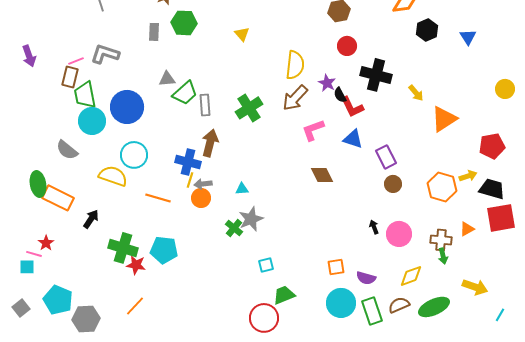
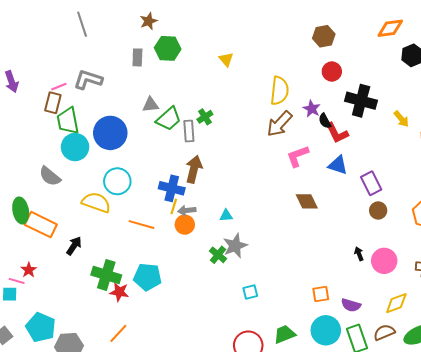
green cross: (249, 108) -> (205, 117), moved, size x0.6
green trapezoid: (284, 295) -> (284, 334), moved

